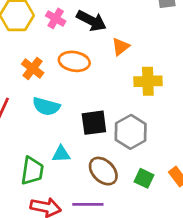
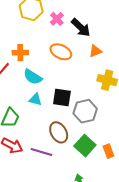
orange cross: (33, 68) -> (20, 53), moved, turned 35
cyan triangle: (61, 154) -> (35, 99), moved
green square: (144, 178) -> (85, 146), size x1.5

